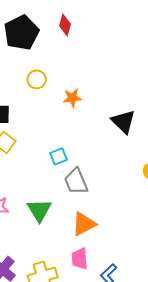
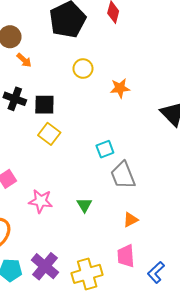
green triangle: (39, 210) -> (84, 205), size x0.6
orange triangle: (84, 224) -> (131, 220), size x0.6

